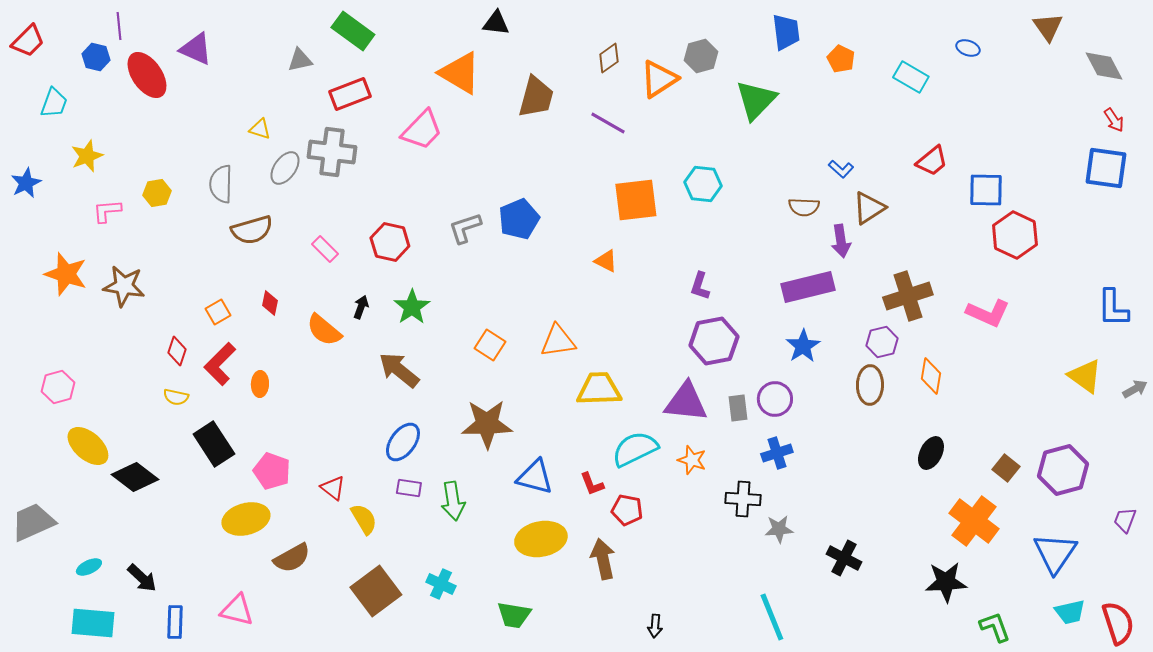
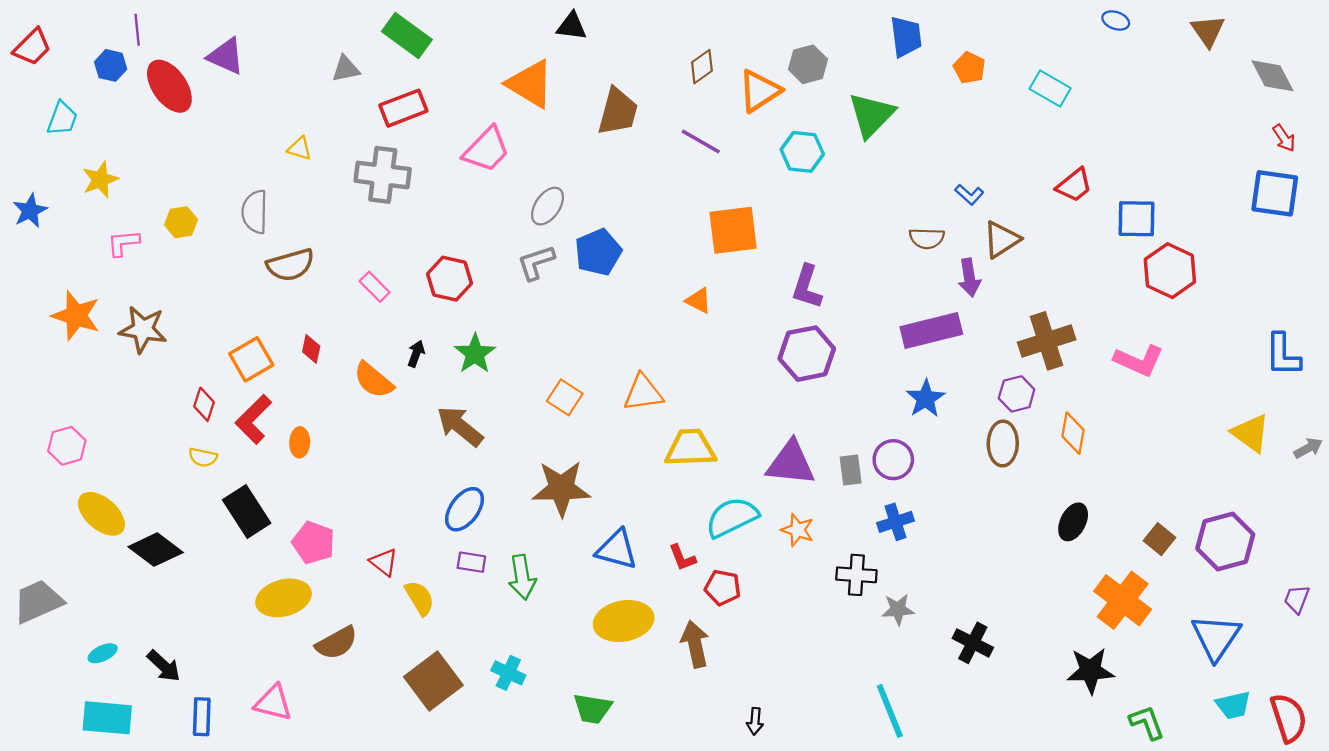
blue ellipse: (968, 48) -> (1116, 20), moved
gray ellipse: (285, 168) -> (547, 206), moved
cyan hexagon: (703, 184) -> (802, 152), moved
purple L-shape: (700, 286) -> (807, 287), moved, size x1.4
orange square: (218, 312) -> (251, 359), size x1.5
purple hexagon: (714, 341) -> (807, 354), moved

